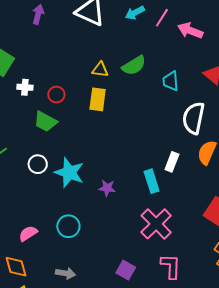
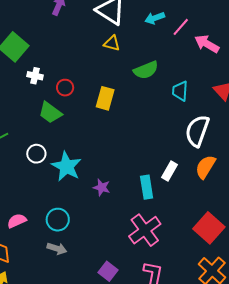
yellow triangle: (100, 70) -> (112, 43), moved
gray arrow: (66, 273) -> (57, 249), moved

